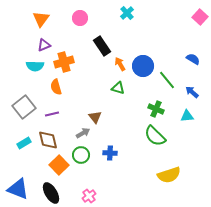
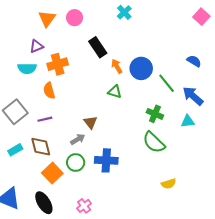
orange triangle: (41, 19) -> (47, 19), moved
blue arrow: (192, 92) -> (193, 96), size x1.5
blue cross: (110, 153) -> (106, 160), size x1.5
yellow semicircle: (169, 175) -> (169, 184), size x0.6

